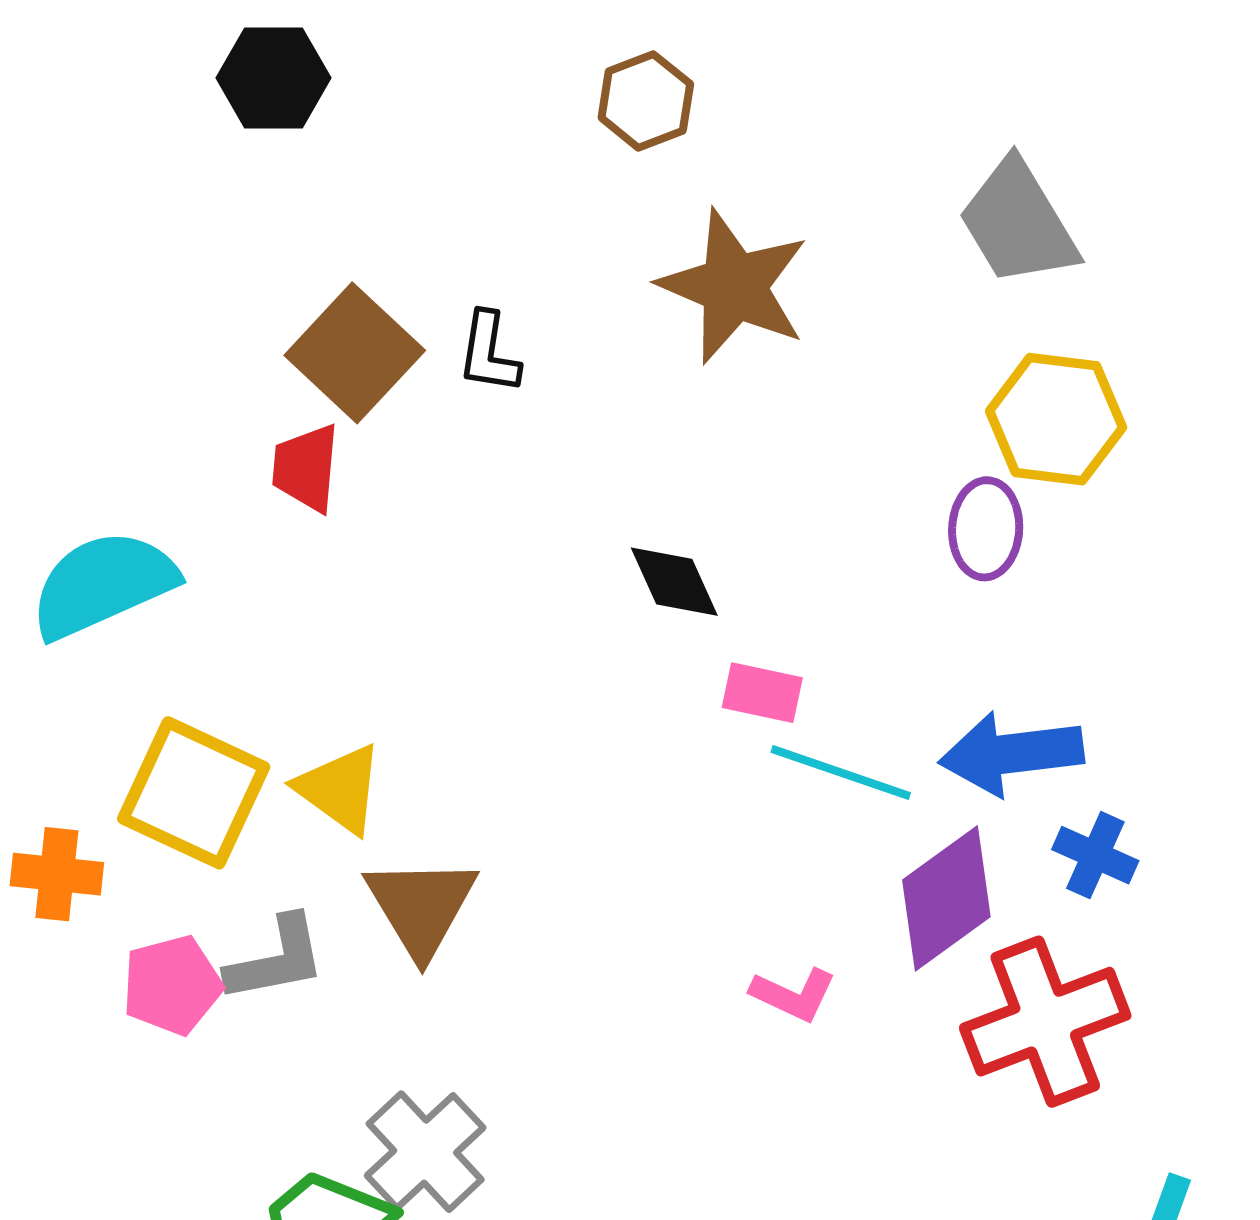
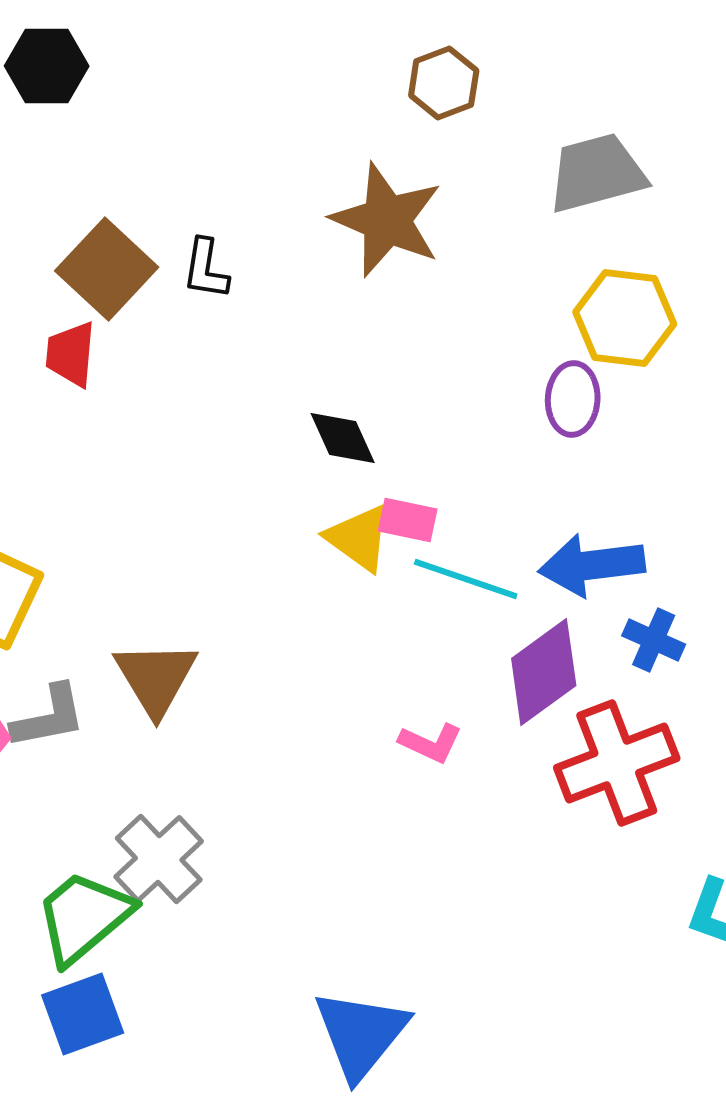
brown hexagon: (646, 101) -> (444, 83), moved
gray trapezoid: (1018, 223) -> (597, 173), turned 106
yellow triangle: (340, 789) -> (359, 538), moved

